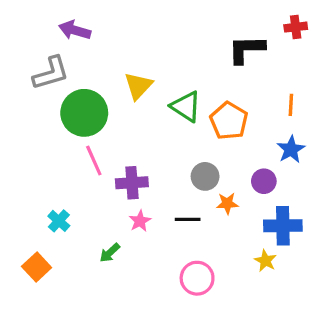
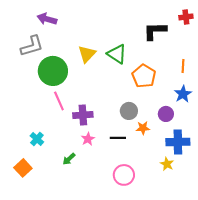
green triangle: (186, 106) -> (117, 54), moved

